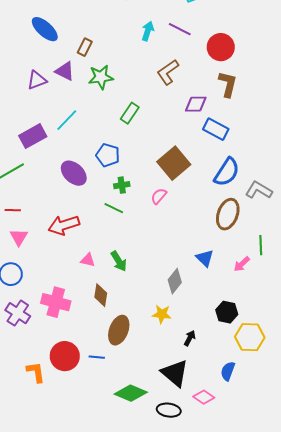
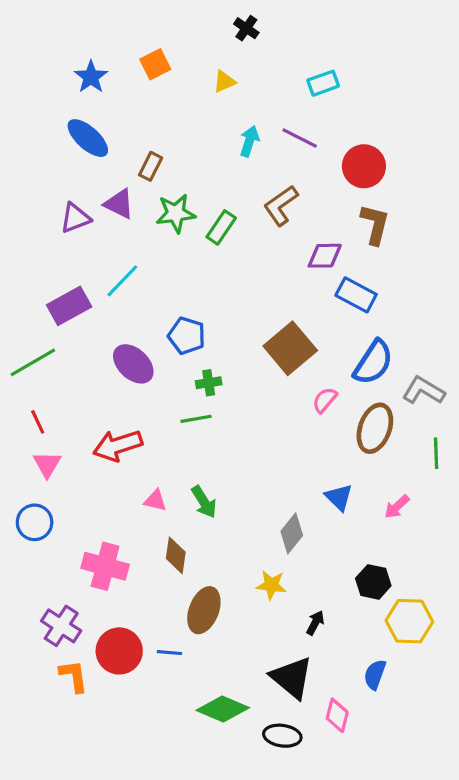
green rectangle: (130, 113) -> (221, 227), moved
pink semicircle: (159, 196) -> (325, 400), moved
green line: (114, 208) -> (196, 419), turned -36
red line: (13, 210) -> (38, 422), turned 63
green line: (261, 245) -> (436, 453), moved
purple cross: (18, 313) -> (61, 626), moved
pink diamond: (204, 397) -> (337, 715), turned 70

